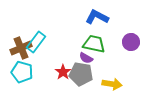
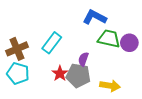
cyan rectangle: (36, 42) -> (52, 43), moved
green trapezoid: (94, 44) -> (109, 39), moved
purple semicircle: (86, 58) -> (83, 59), turned 80

